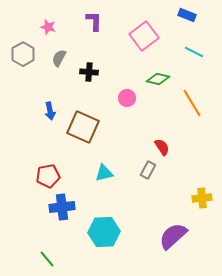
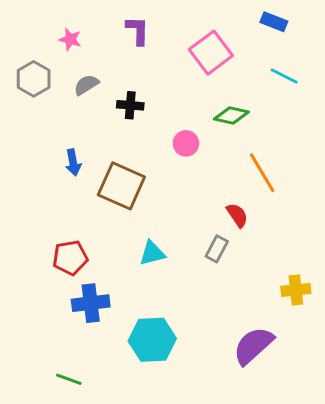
gray semicircle: (59, 58) -> (86, 85), turned 30
orange line: (192, 103) -> (262, 173), moved
green line: (47, 259) -> (69, 379), turned -30

